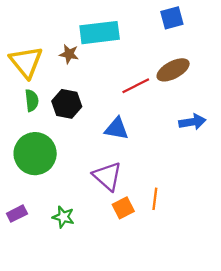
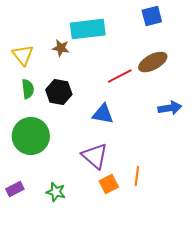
yellow triangle: (26, 62) -> (23, 55), size x0.7

